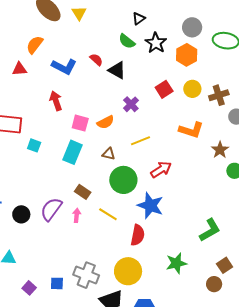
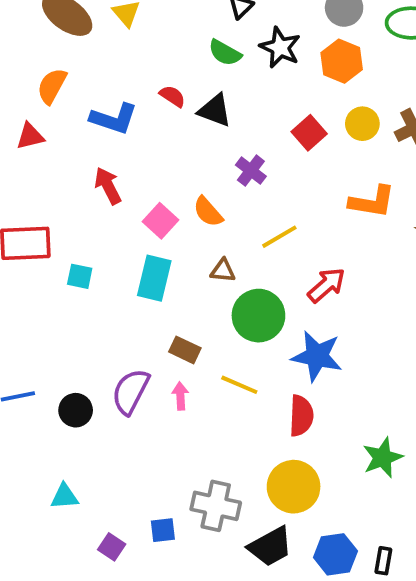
orange semicircle: (106, 122) -> (208, 212), turned 84
pink square: (80, 123) -> (160, 221), turned 36

